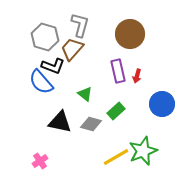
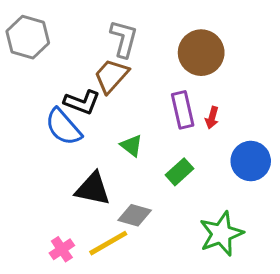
gray hexagon: (45, 37) -> (28, 37), moved
gray diamond: (91, 124) -> (135, 215), moved
yellow line: (116, 157) -> (108, 243), moved

